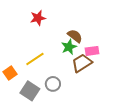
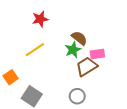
yellow line: (35, 59) -> (35, 50), moved
gray circle: (53, 84) -> (77, 96), moved

